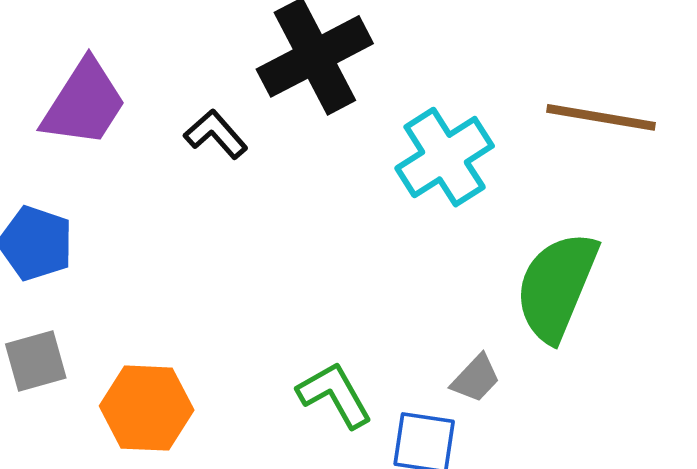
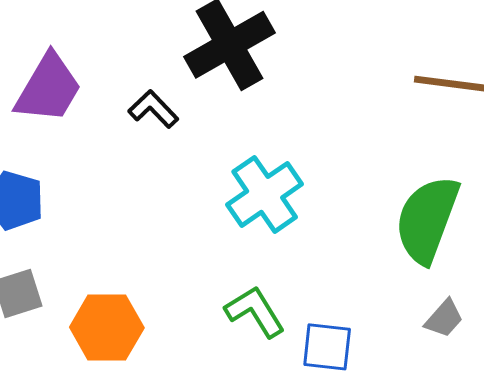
cyan cross: (445, 157) -> (265, 194), moved
gray trapezoid: (476, 378) -> (444, 318), moved

